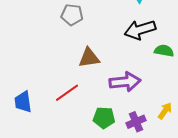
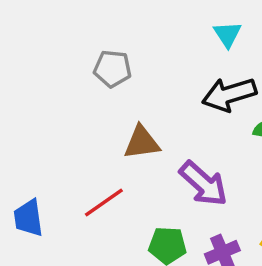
purple arrow: (125, 82) -> (203, 184), turned 48

